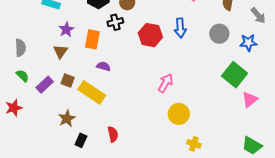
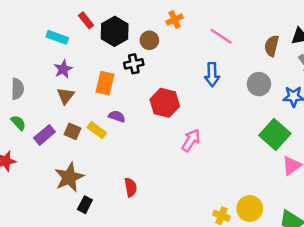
purple star: (66, 29) -> (63, 69), moved
red hexagon: (150, 35) -> (165, 103), moved
yellow rectangle: (92, 92) -> (97, 130), moved, size x0.6
yellow circle: (179, 114) -> (250, 209), moved
brown star: (67, 118) -> (69, 177), size x1.4
red semicircle: (113, 134) -> (131, 187), moved

